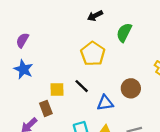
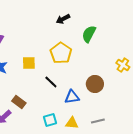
yellow square: (57, 89) -> (29, 63), moved
brown rectangle: (46, 108) -> (19, 102), turned -32

